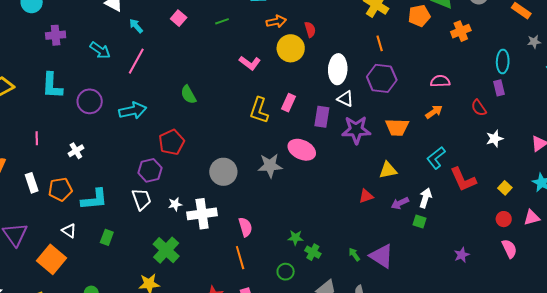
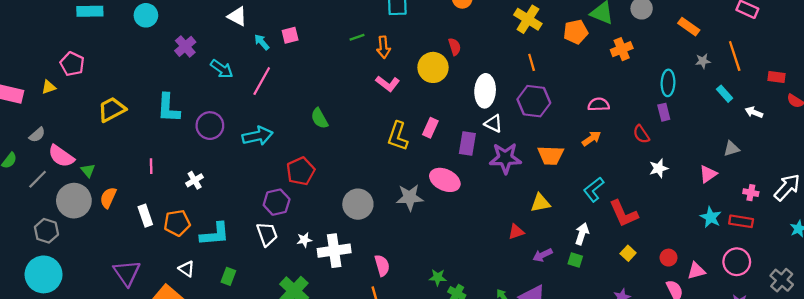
pink square: (179, 18) -> (290, 35), moved, turned 35
orange arrow: (276, 21) -> (383, 47), moved, turned 96
purple cross: (56, 35) -> (185, 46), moved, turned -36
yellow square: (505, 188) -> (628, 253), moved
purple arrow: (400, 203) -> (543, 255), moved
pink triangle: (532, 218) -> (696, 271), moved

